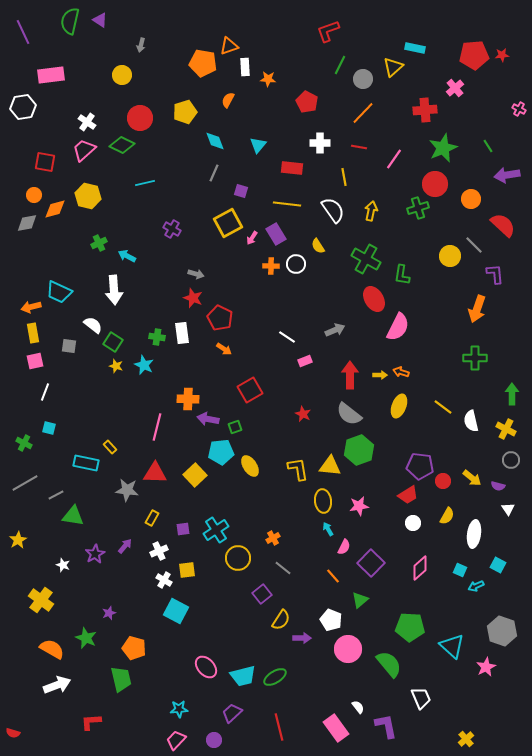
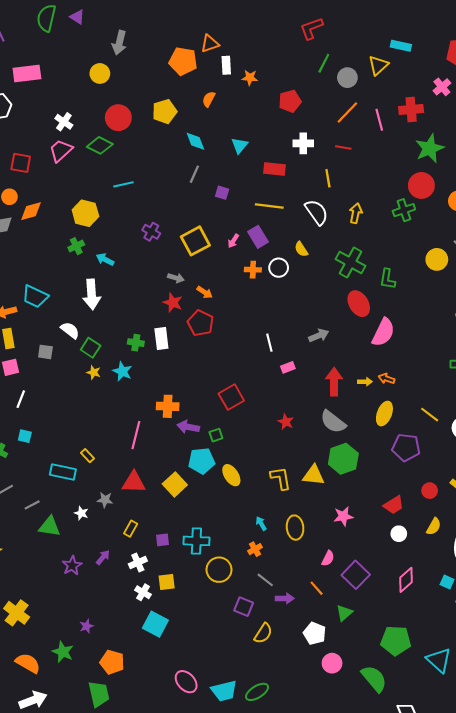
gray arrow: (141, 45) -> (119, 43), size x1.6
red pentagon: (307, 102) -> (290, 101), turned 30
pink line: (394, 159) -> (379, 120), moved, turned -50
yellow hexagon: (88, 196) -> (85, 213), moved
yellow square: (228, 223) -> (195, 241), moved
white line: (287, 337) -> (269, 343), turned 42
orange arrow: (224, 349) -> (205, 292), moved
purple pentagon: (420, 466) -> (406, 447), moved
gray star: (127, 490) -> (105, 500), size x0.7
yellow ellipse: (323, 501) -> (295, 528), moved
cyan arrow: (328, 529) -> (261, 523), moved
cyan cross: (216, 530) -> (196, 541), turned 35
white star: (63, 565) -> (81, 513), moved
purple square: (262, 594) -> (244, 607), turned -30
purple arrow: (302, 638) -> (285, 598), moved
pink circle: (348, 649) -> (332, 663), size x0.7

